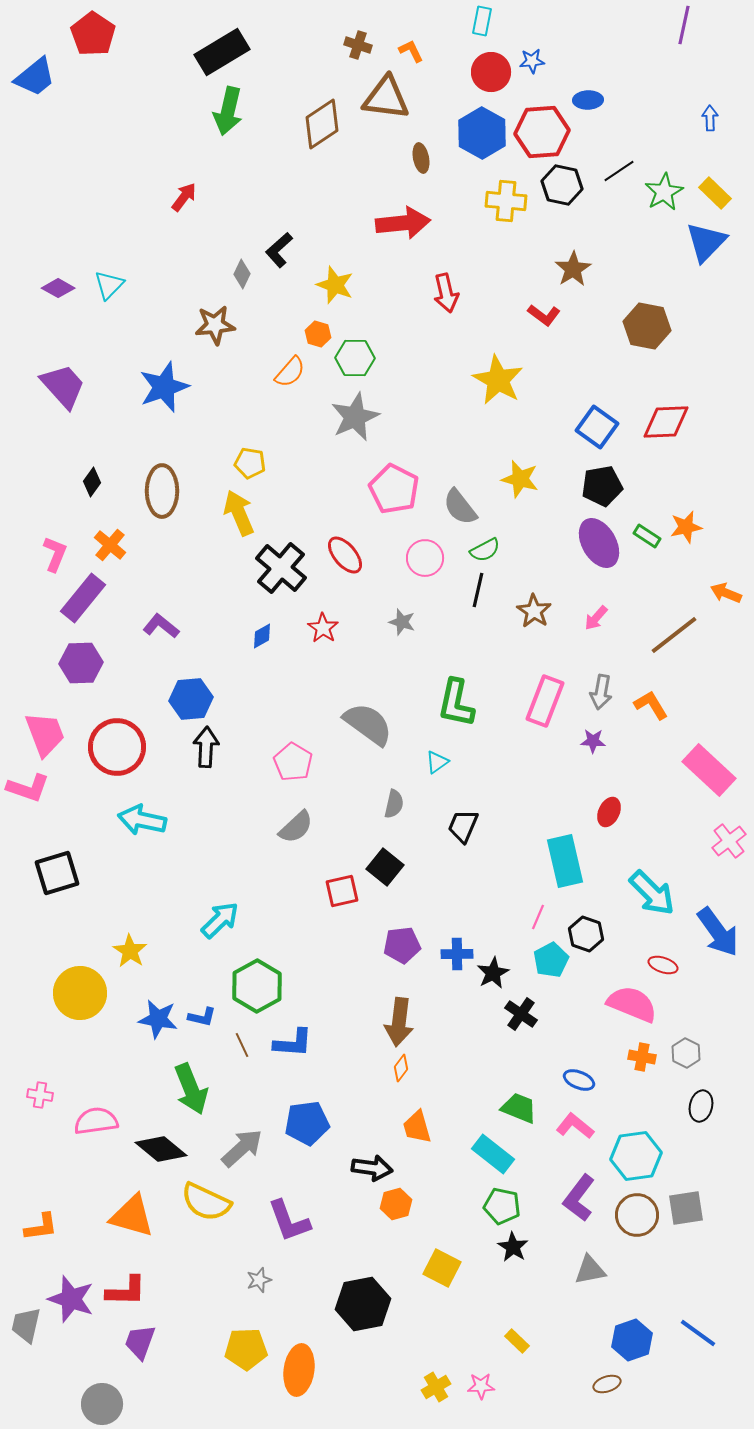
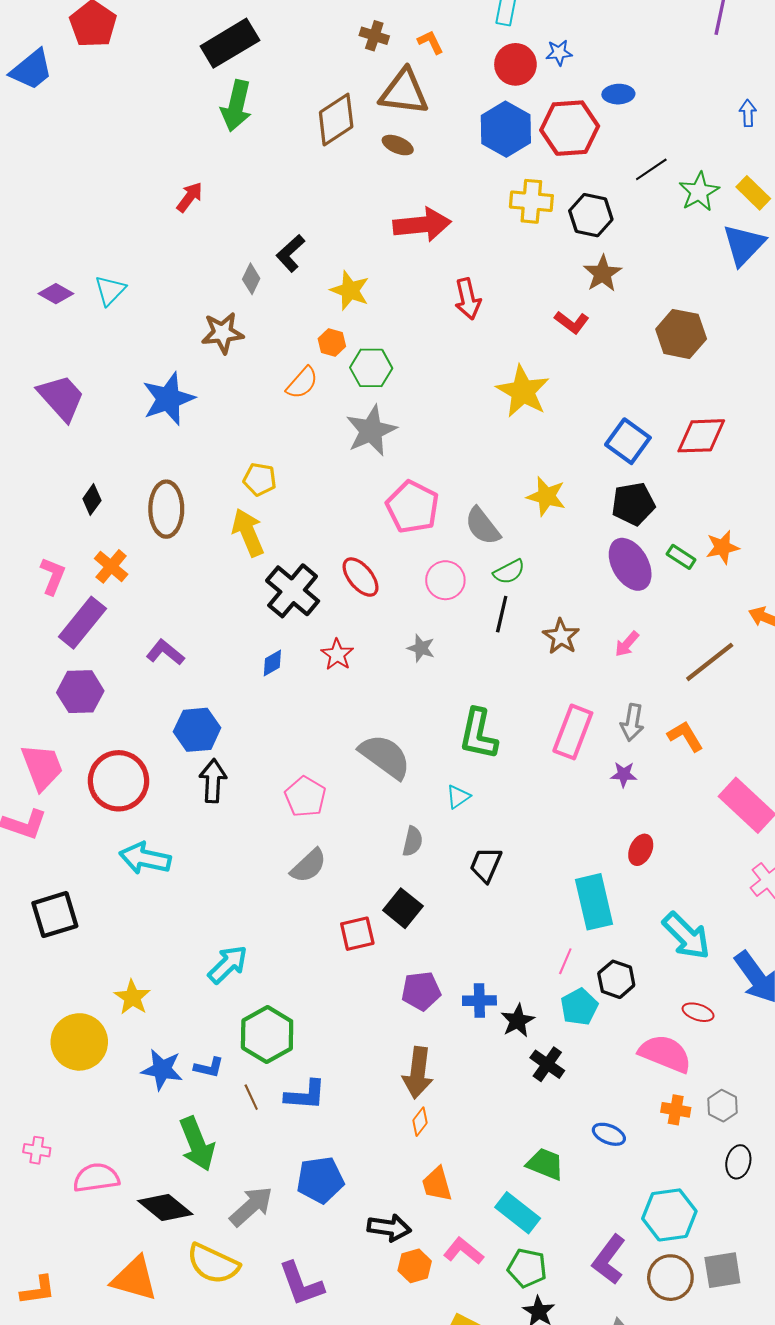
brown ellipse: (421, 158) -> (398, 145), moved, turned -56
black hexagon: (562, 185) -> (591, 215), moved
pink L-shape: (575, 1126) -> (463, 1251), moved

